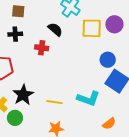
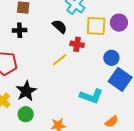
red cross: (42, 48) -> (77, 44), moved
yellow line: (54, 102) -> (59, 60), moved, turned -49
green circle: (15, 118) -> (26, 114), moved

